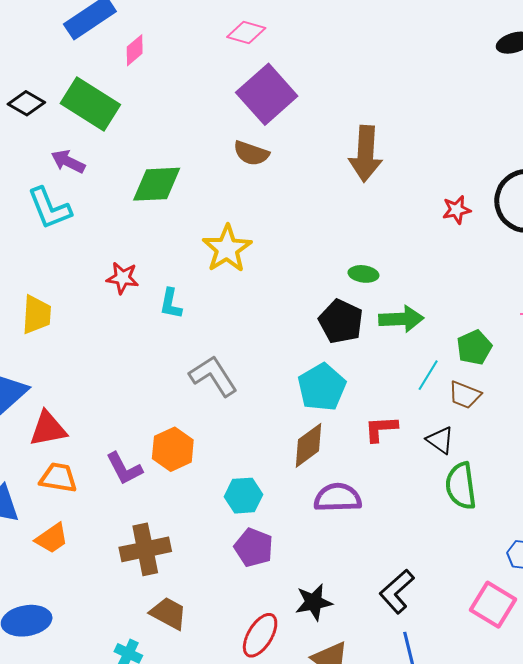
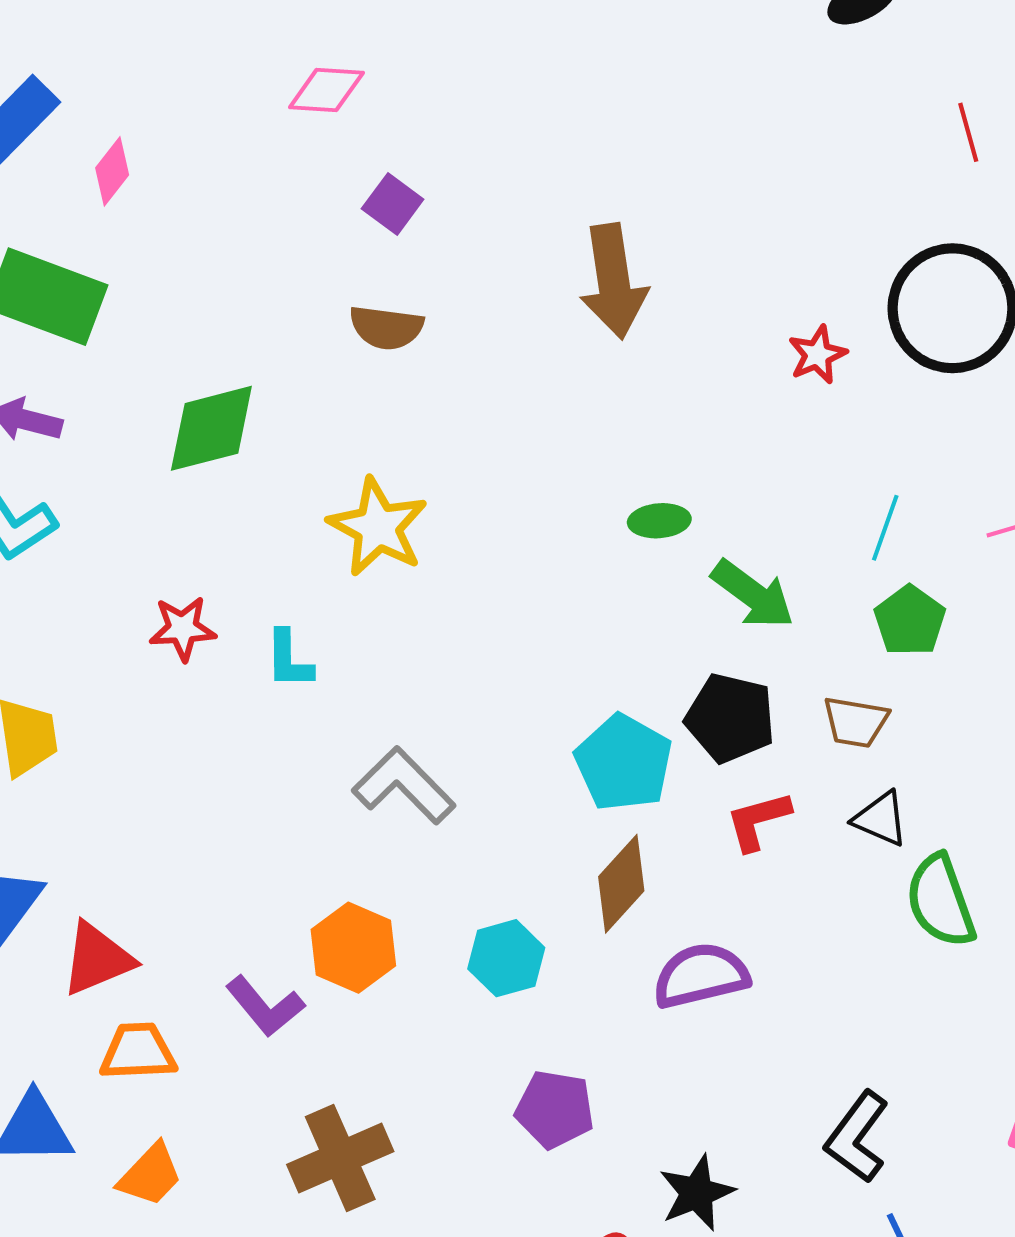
purple square: (267, 94) -> (393, 204), size x0.5
green arrow: (401, 319) -> (753, 594), turned 51
black pentagon: (341, 321) -> (730, 718), moved
cyan line: (428, 375) -> (885, 528), moved
brown trapezoid: (465, 395) -> (856, 722), moved
cyan hexagon: (244, 496) -> (506, 958), moved

